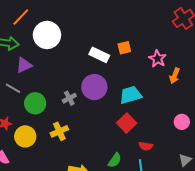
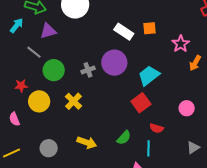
cyan trapezoid: (131, 95) -> (149, 76), turned -30
pink circle: (182, 122) -> (187, 108), moved
yellow cross: (59, 131) -> (73, 101), turned -30

